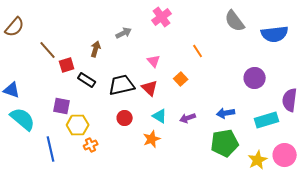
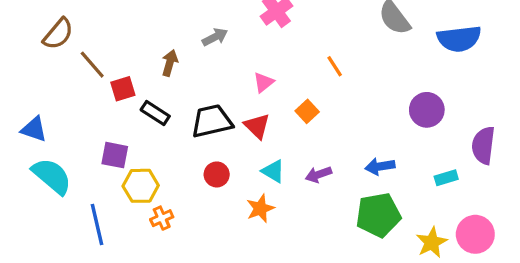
brown semicircle: (15, 27) -> (58, 34), moved
pink triangle: (154, 61) -> (264, 82), turned 32
cyan rectangle: (267, 120) -> (446, 178), size x0.6

